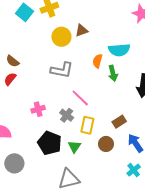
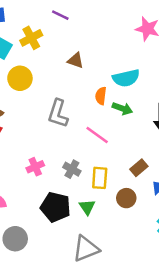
brown triangle: (82, 30) -> (76, 60), turned 48
yellow circle: (61, 37) -> (20, 78), moved
gray L-shape: (62, 70) -> (58, 114), turned 105
green arrow: (113, 73) -> (122, 108), turned -49
pink line: (80, 98) -> (97, 135), moved

